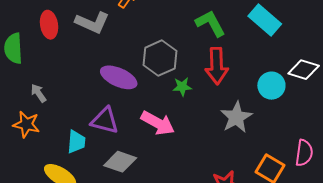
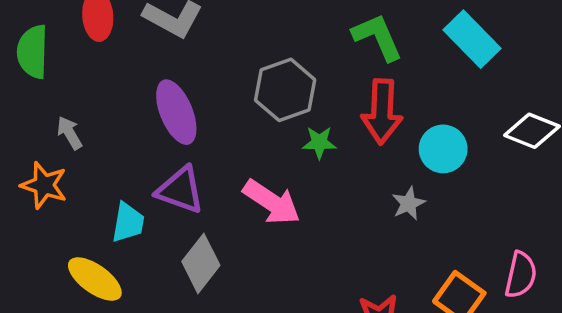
purple ellipse: (119, 77) -> (176, 112), moved, turned 39
cyan circle: (271, 86) -> (443, 149), moved
gray star: (236, 117) -> (408, 203), size x0.6
gray diamond: (120, 162) -> (201, 263), turned -76

